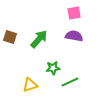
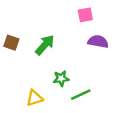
purple semicircle: (74, 36) -> (98, 41), moved

